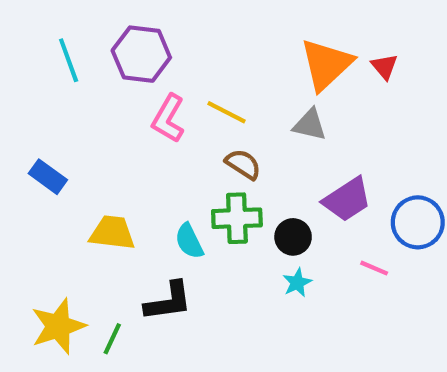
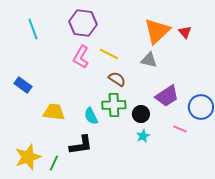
purple hexagon: (141, 54) -> (83, 23), moved

